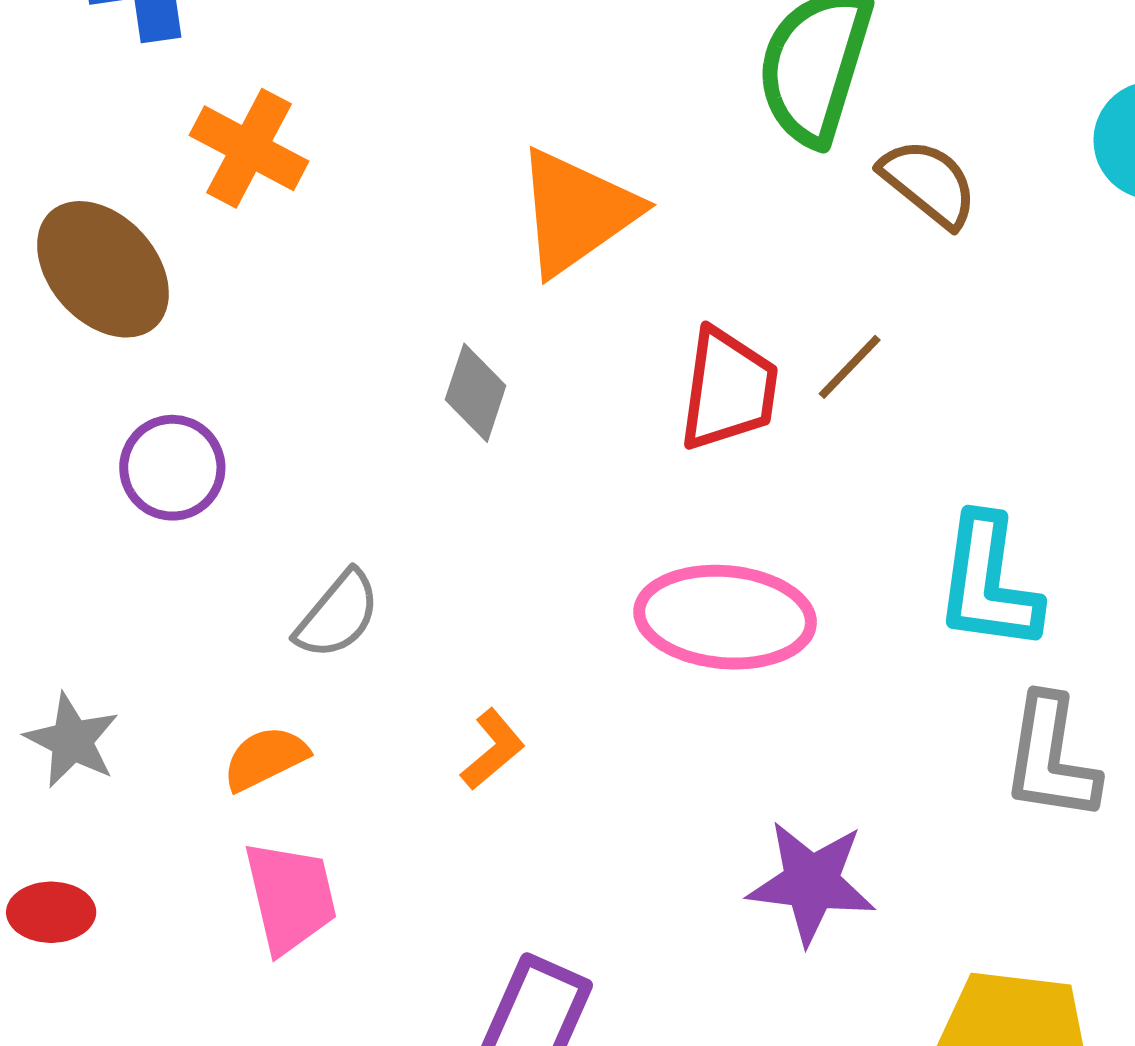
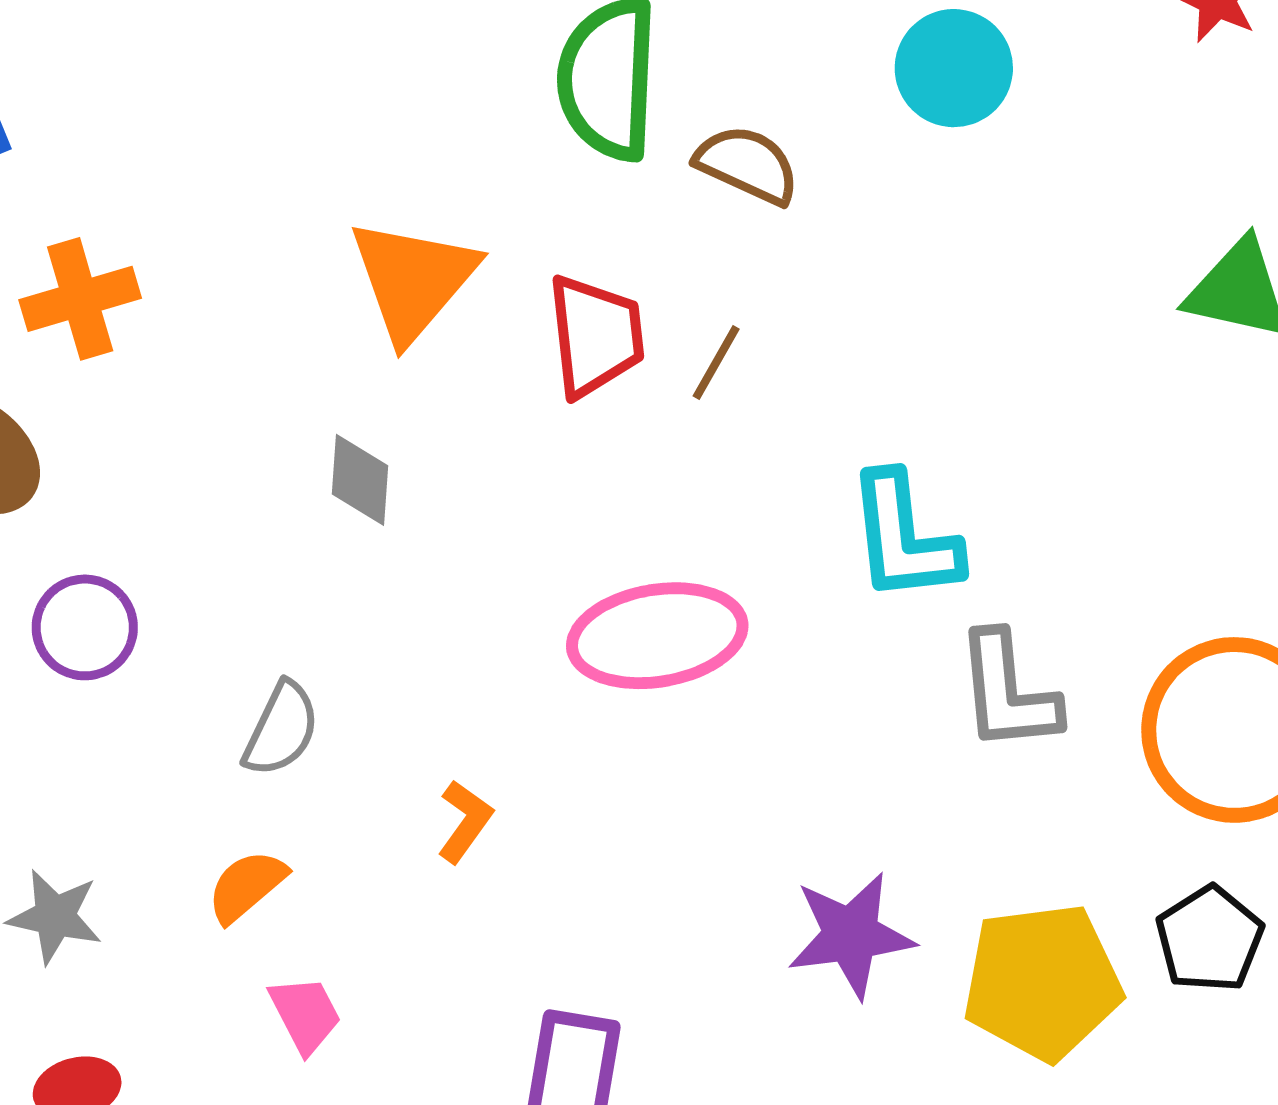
orange cross: (249, 148) -> (80, 299), turned -30
red trapezoid: (728, 389) -> (595, 336), moved
purple star: (811, 882) -> (851, 935), moved
pink trapezoid: (290, 897) -> (305, 1014), size x0.7

